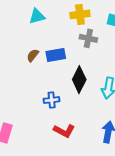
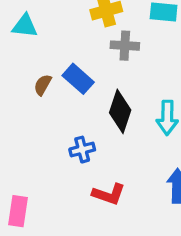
cyan triangle: (37, 16) -> (25, 26), moved, turned 30
blue rectangle: (56, 55) -> (78, 79), turned 60

